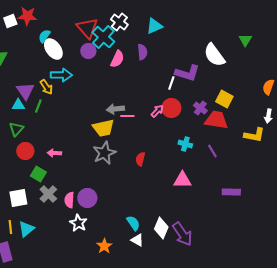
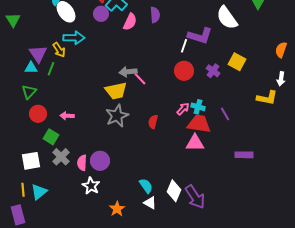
pink arrow: (157, 111) -> (183, 109), moved
pink line: (127, 116) -> (140, 79), turned 48
red trapezoid: (216, 120) -> (199, 124), moved

